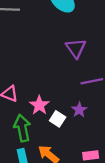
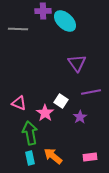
white square: (58, 119) -> (61, 101), moved

